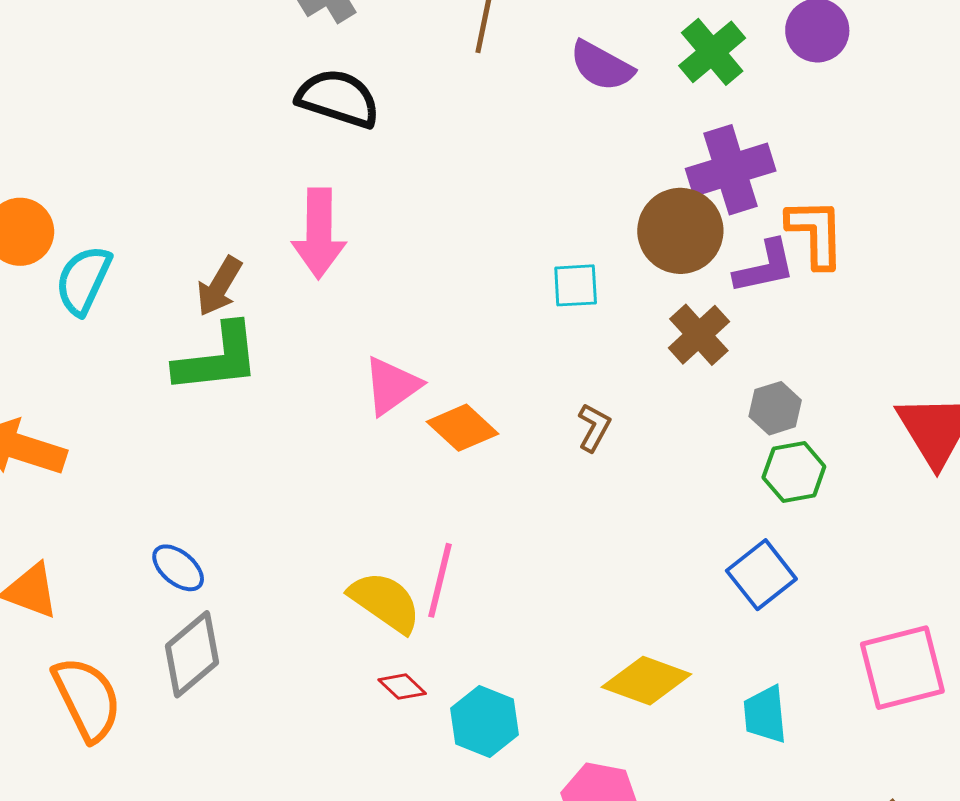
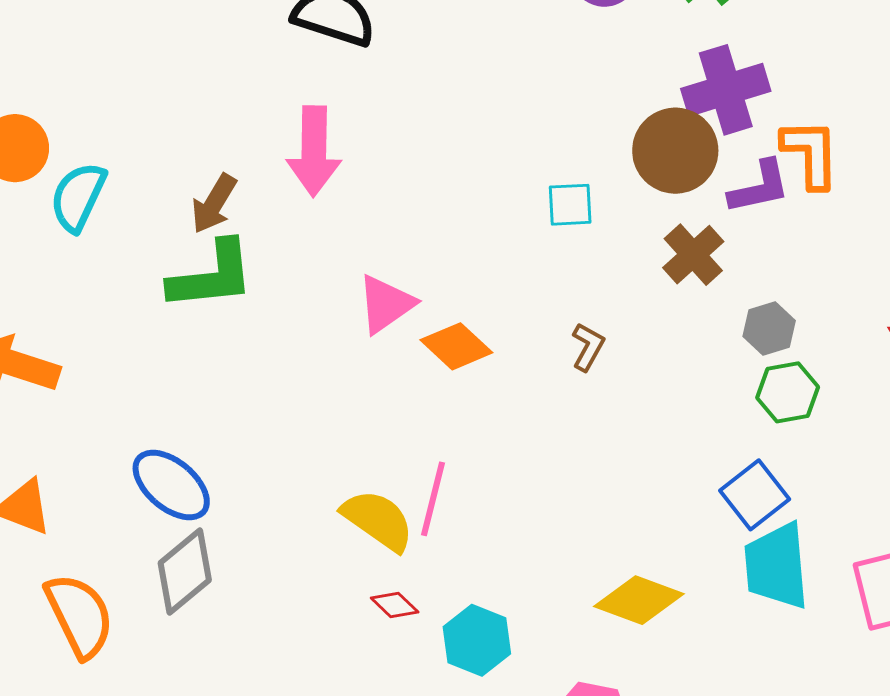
blue ellipse: (178, 568) -> (171, 485), size x1.5
cyan trapezoid: (765, 714) -> (776, 566), moved, size x1.5

